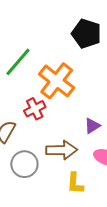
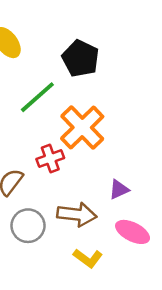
black pentagon: (86, 34) -> (81, 58), moved
yellow L-shape: (75, 183) -> (88, 258), turned -65

